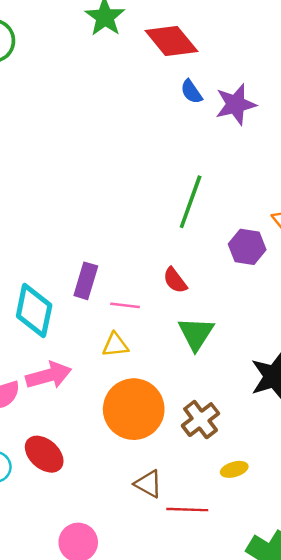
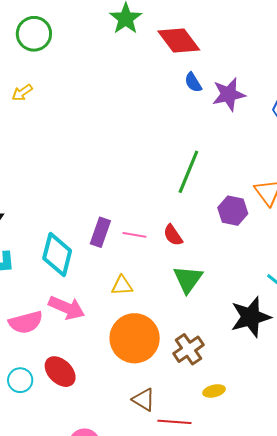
pink line: (125, 305) -> (134, 235), moved
pink arrow: (49, 375) -> (67, 308), turned 36

